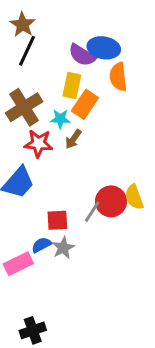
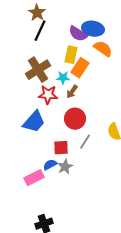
orange semicircle: (118, 77) -> (103, 49), turned 132
red circle: (111, 201) -> (75, 119), moved

